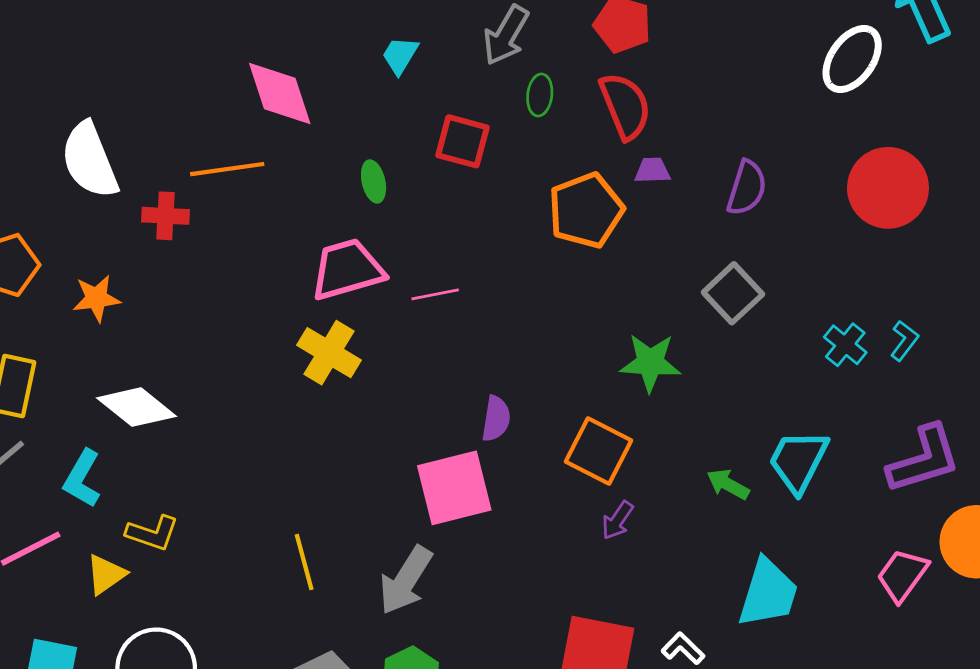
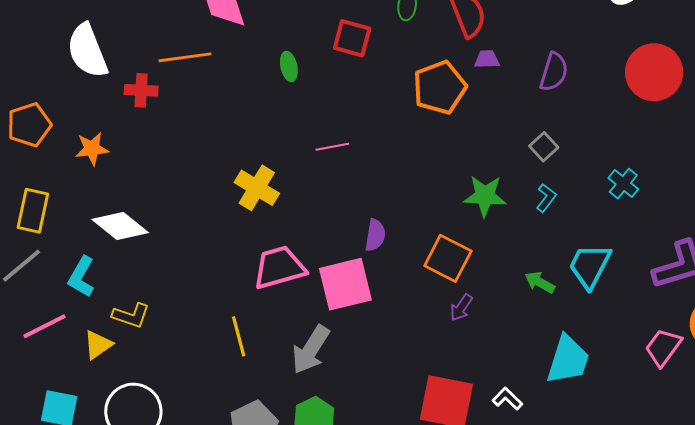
pink trapezoid: (347, 269) -> (279, 268), moved
gray square: (733, 293) -> (544, 147), size x0.7
cyan L-shape: (904, 341) -> (546, 198), moved

